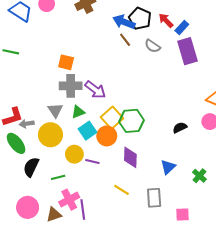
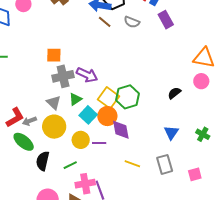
purple rectangle: (187, 51) -> (166, 20), size x0.7
purple diamond: (130, 157) -> (121, 130), moved
pink cross: (69, 200) -> (85, 184), turned 30

